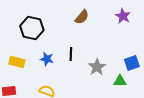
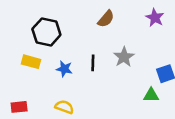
yellow rectangle: (17, 62) -> (31, 62), moved
gray star: (97, 67) -> (124, 57), moved

